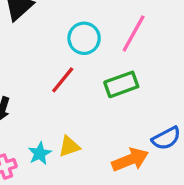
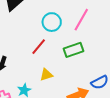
yellow triangle: (69, 146) -> (46, 75), moved

